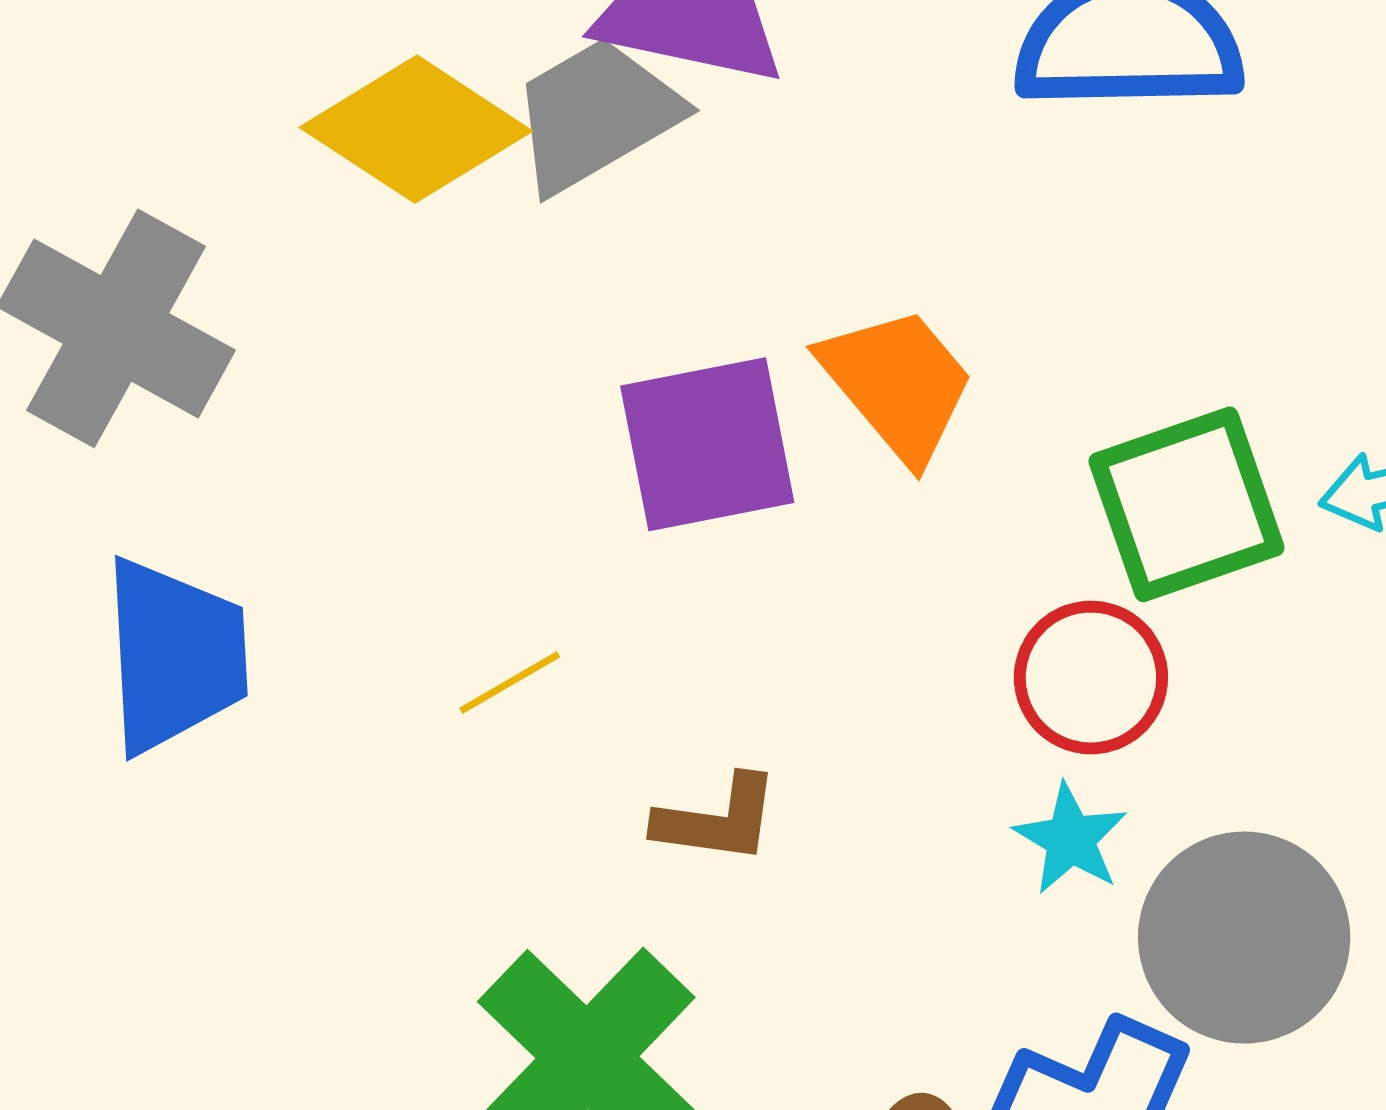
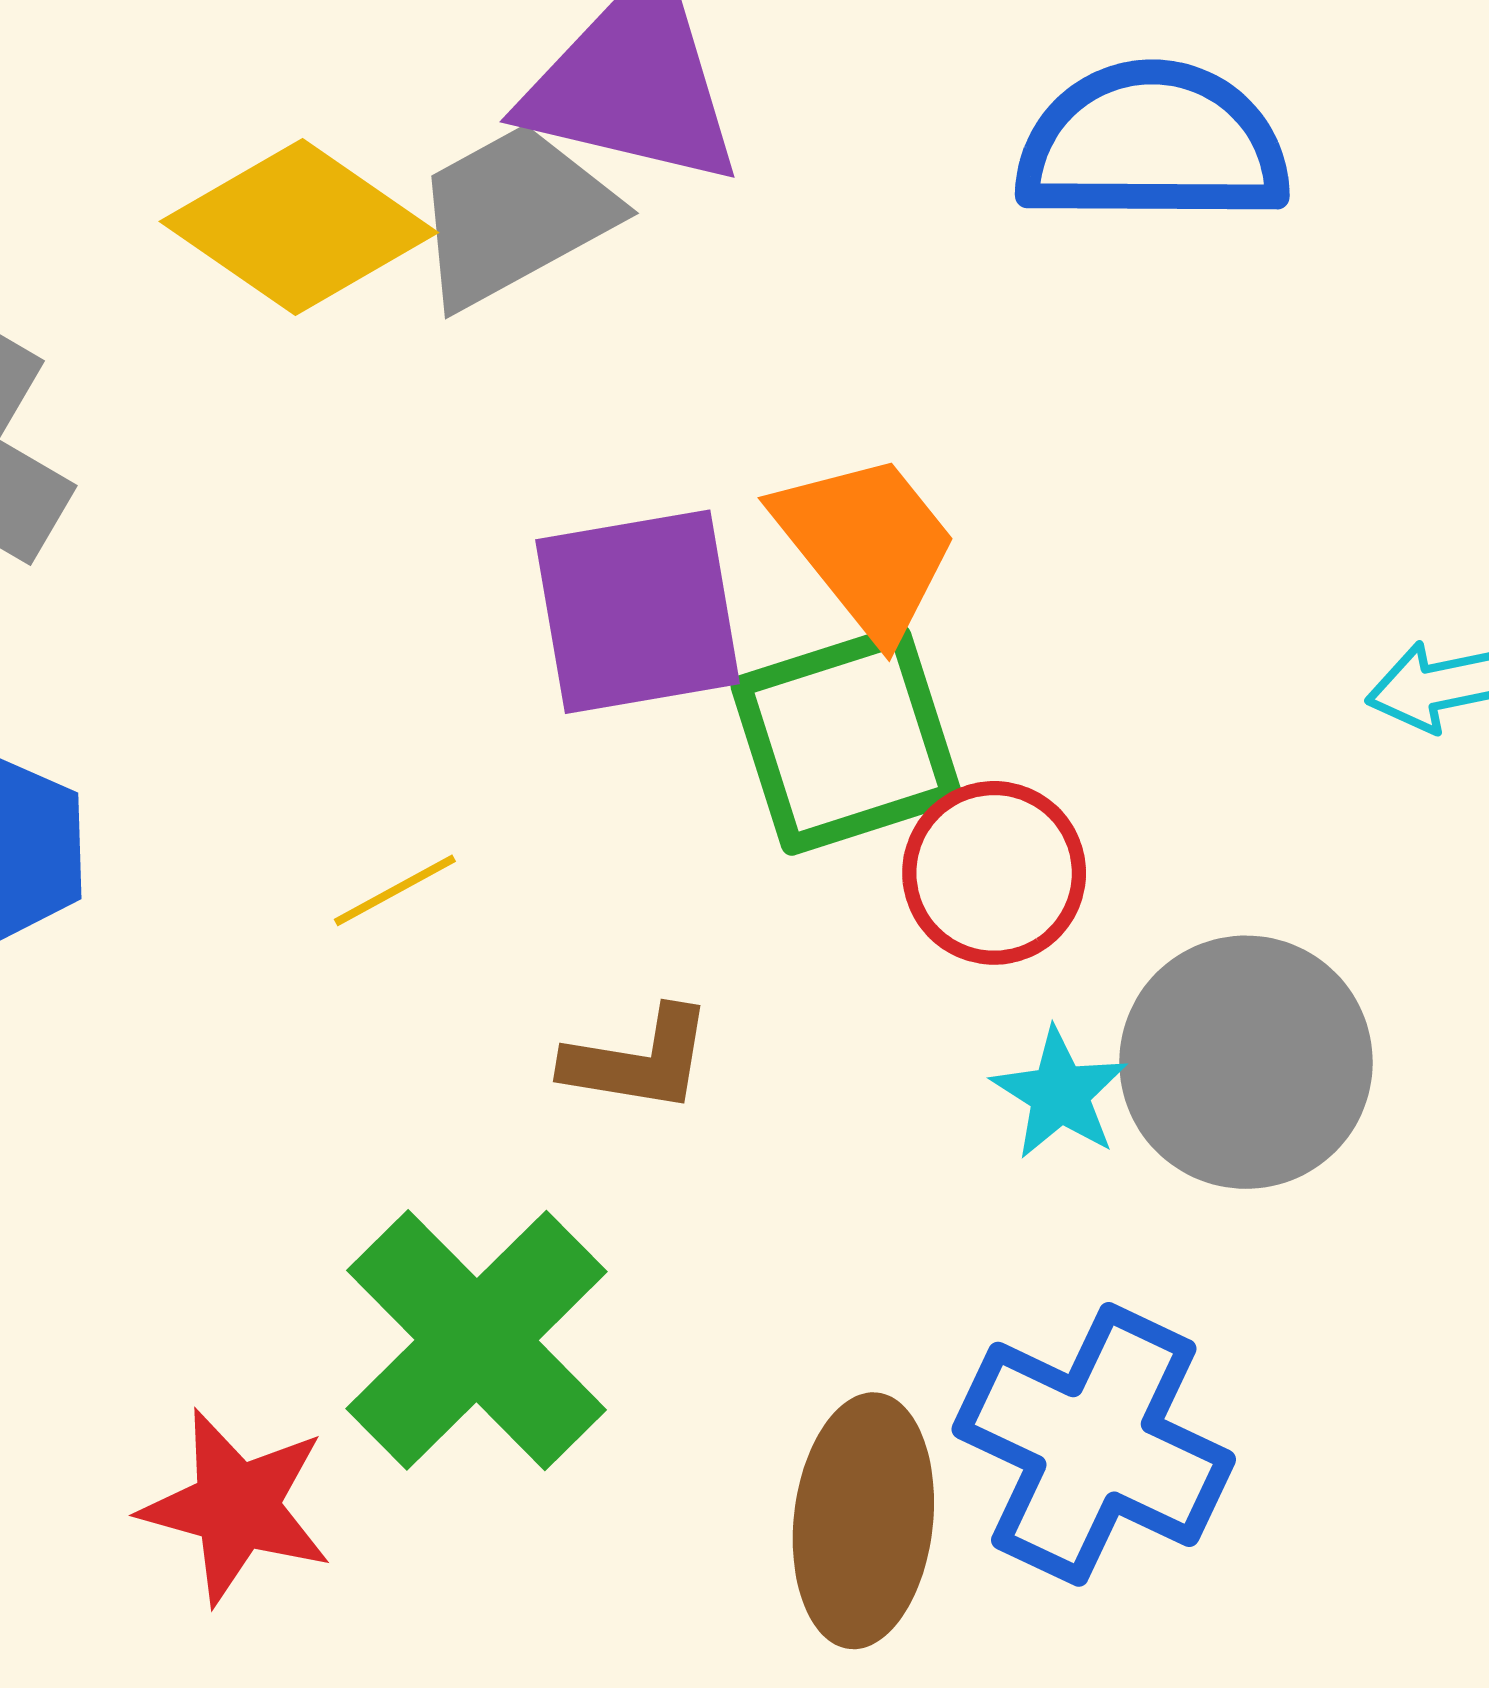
green square: (1186, 504) -> (846, 740), moved
red circle: (1091, 678) -> (994, 873), moved
gray circle: (1244, 938) -> (1246, 1062), moved

